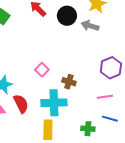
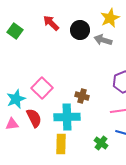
pink square: (42, 70) -> (42, 88), moved, size x1.5
green cross: (88, 129) -> (101, 143), turned 32

